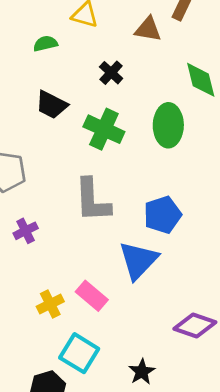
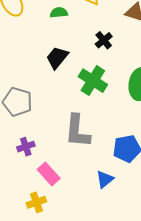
black trapezoid: (51, 105) -> (57, 58), turned 95
blue triangle: (138, 260) -> (105, 179), size x0.6
pink rectangle: (92, 296) -> (49, 174), moved

